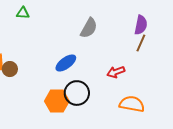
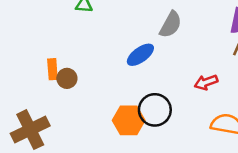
blue ellipse: (66, 63) -> (140, 55), moved

